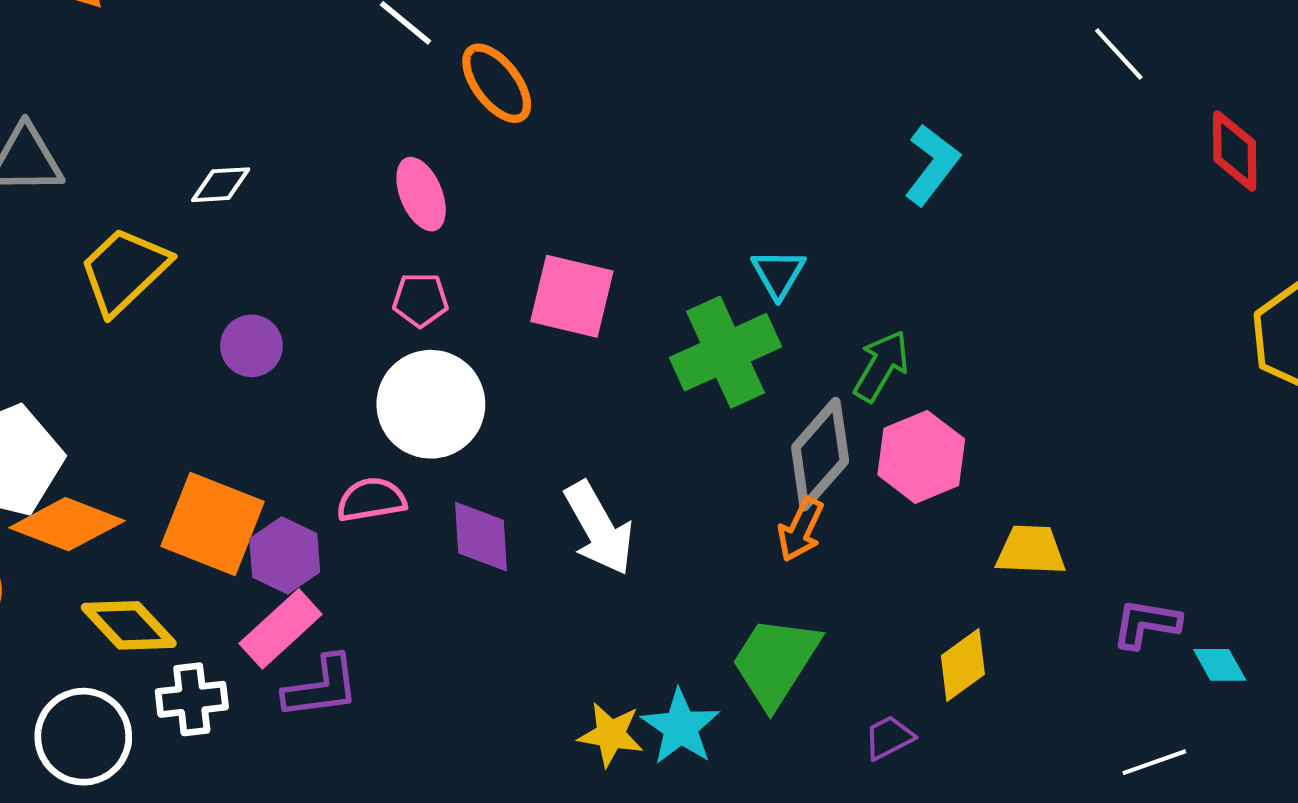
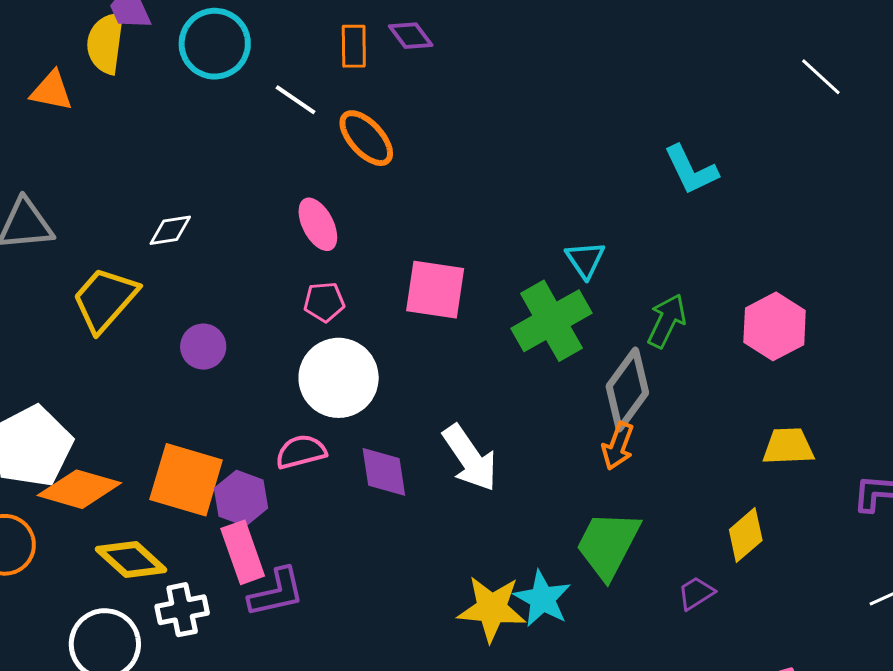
cyan L-shape: (932, 165) -> (691, 170), turned 122
pink hexagon: (921, 457) -> (775, 326), moved
pink rectangle: (281, 629) -> (243, 552), turned -62
yellow star: (611, 734) -> (492, 609), size x1.4

